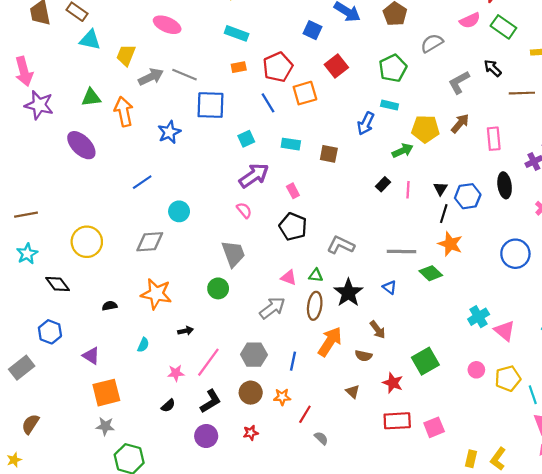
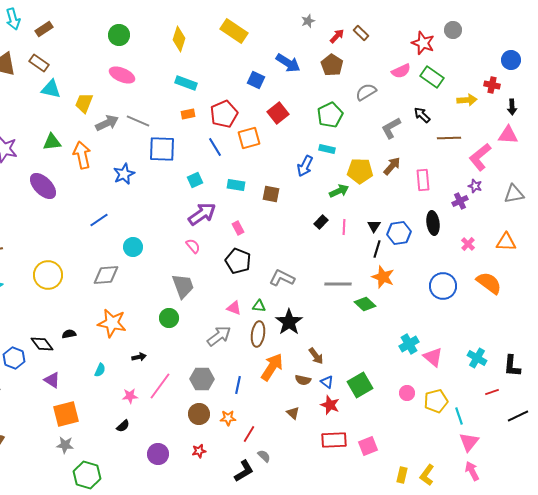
black diamond: (58, 284) -> (42, 344), moved
blue triangle: (390, 287) -> (327, 382), moved
black L-shape: (211, 401) -> (244, 471), moved

